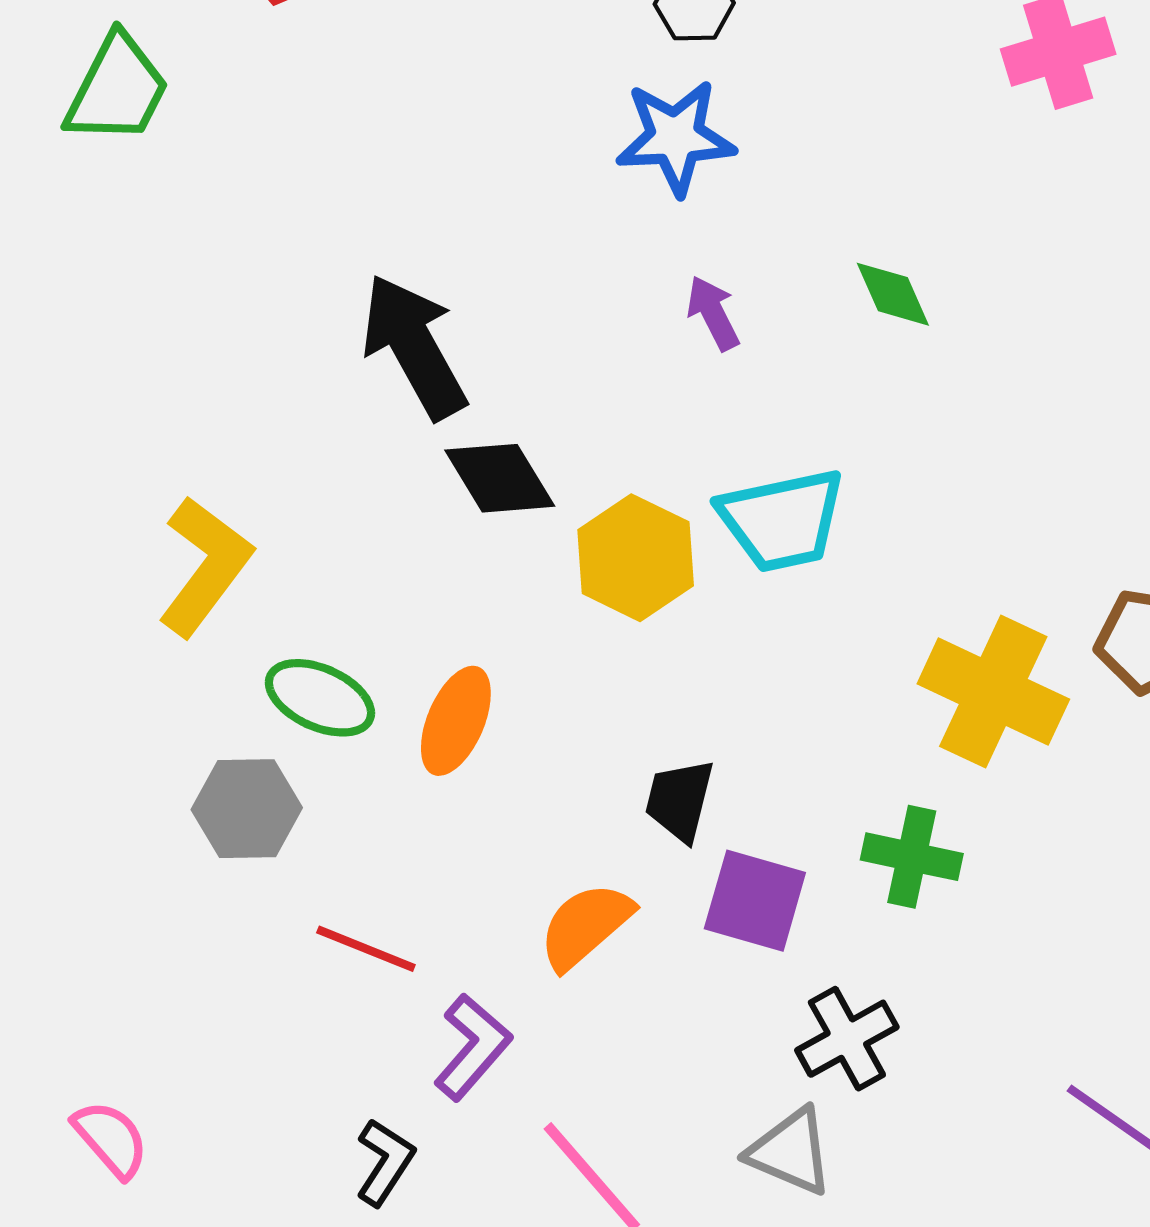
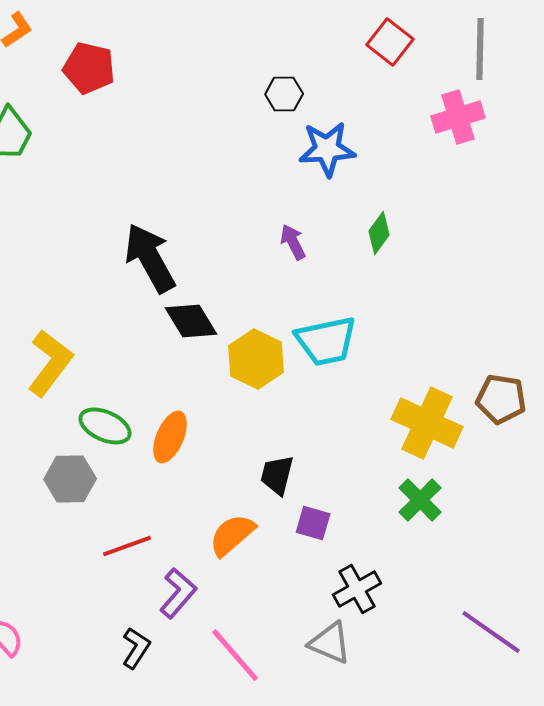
blue star: (675, 137) -> (327, 149), moved
green diamond: (893, 294) -> (379, 233), turned 60
green cross: (912, 857) -> (420, 500), moved, turned 33
purple square: (755, 901) -> (313, 523), size x0.7
red line: (366, 949) -> (127, 546), turned -42

